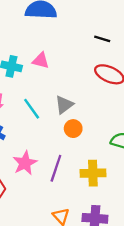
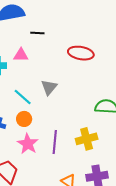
black line: (102, 39) -> (37, 33), moved
orange circle: (73, 129) -> (24, 119), moved

